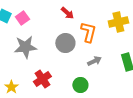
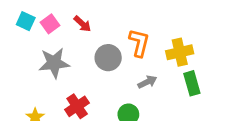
red arrow: (67, 13) -> (82, 24), moved
yellow cross: (118, 22) -> (180, 52), moved

